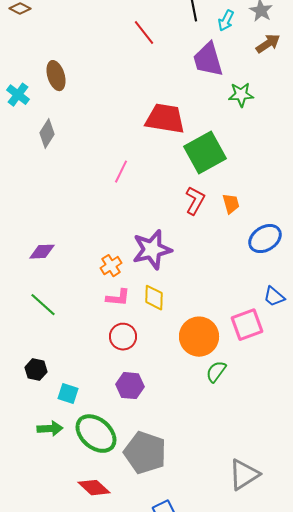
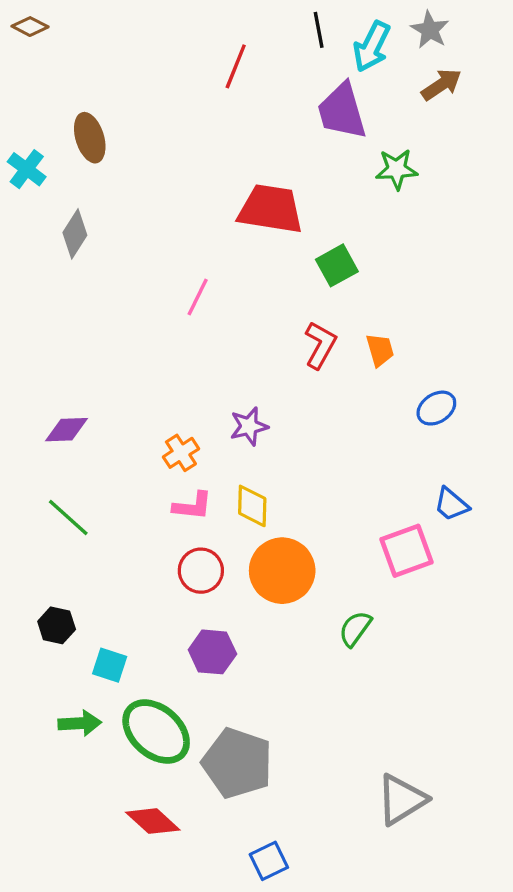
cyan arrow: (226, 21) -> (372, 46), size x1.4
red line: (144, 33) -> (236, 66), turned 60
green square: (205, 153) -> (337, 265), size x0.6
blue ellipse: (265, 239) -> (436, 408), size x0.7
purple star: (152, 250) -> (249, 426), size x0.6
orange circle: (199, 337) -> (282, 571), moved

